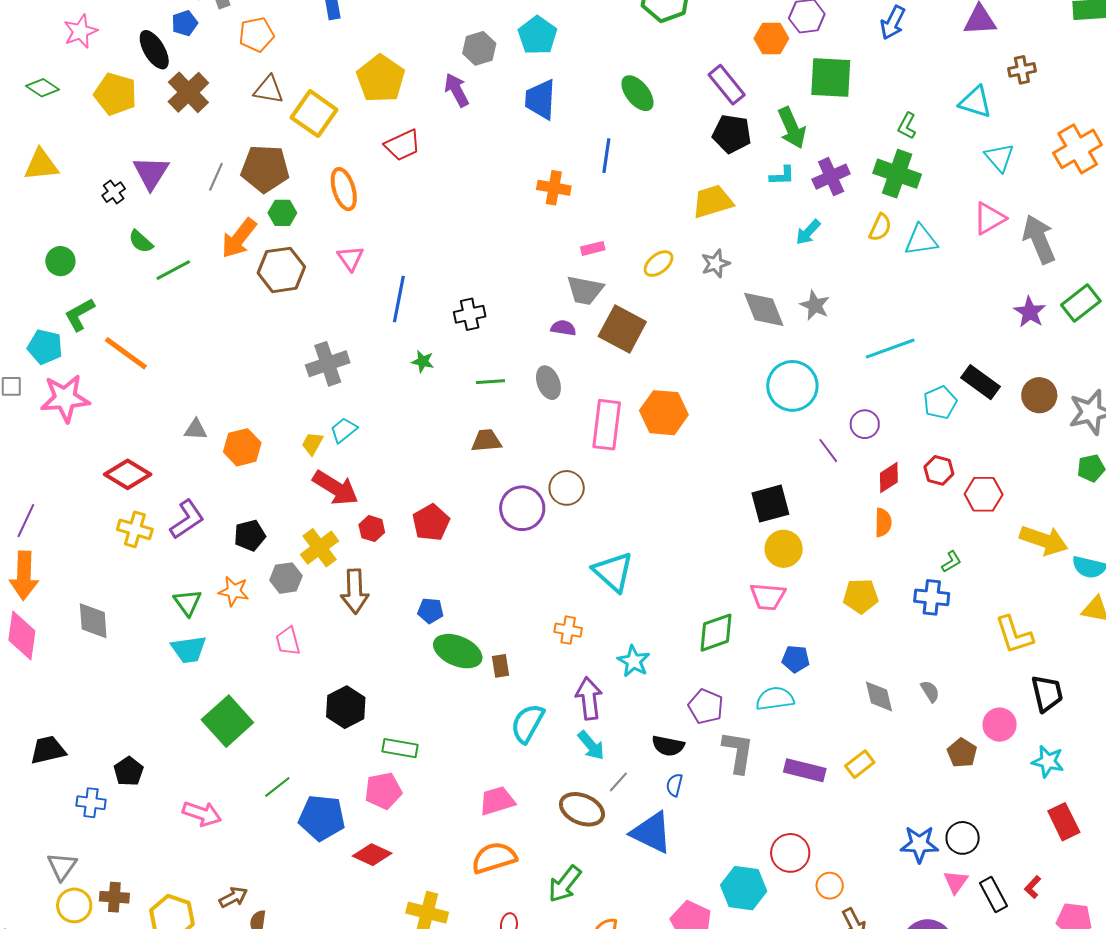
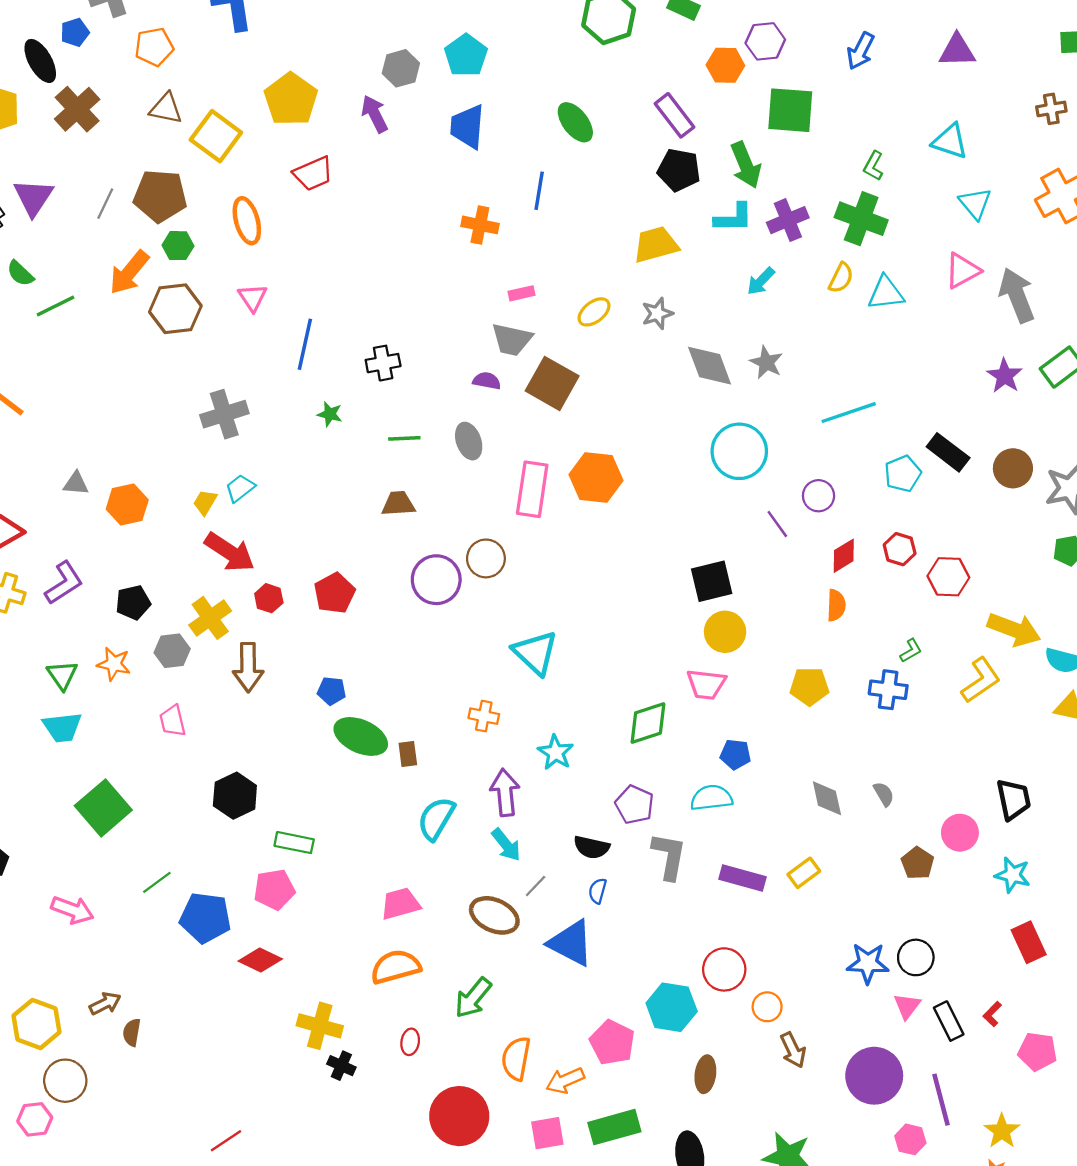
brown cross: (1022, 70) -> (1051, 109), moved
cyan L-shape: (782, 176) -> (734, 218), size x1.4
yellow L-shape: (1014, 635) -> (981, 680), moved, turned -108

